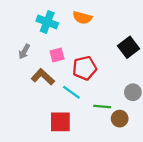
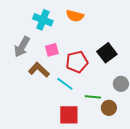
black square: (128, 47) -> (107, 53), moved
gray arrow: (24, 52) -> (22, 47), size x1.5
red square: (60, 122) -> (69, 115), moved

